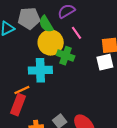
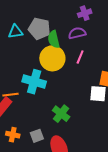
pink line: (76, 33) -> (80, 57), turned 40
green cross: (66, 56) -> (61, 114), moved

